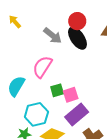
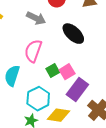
black ellipse: (77, 38) -> (73, 34), moved

